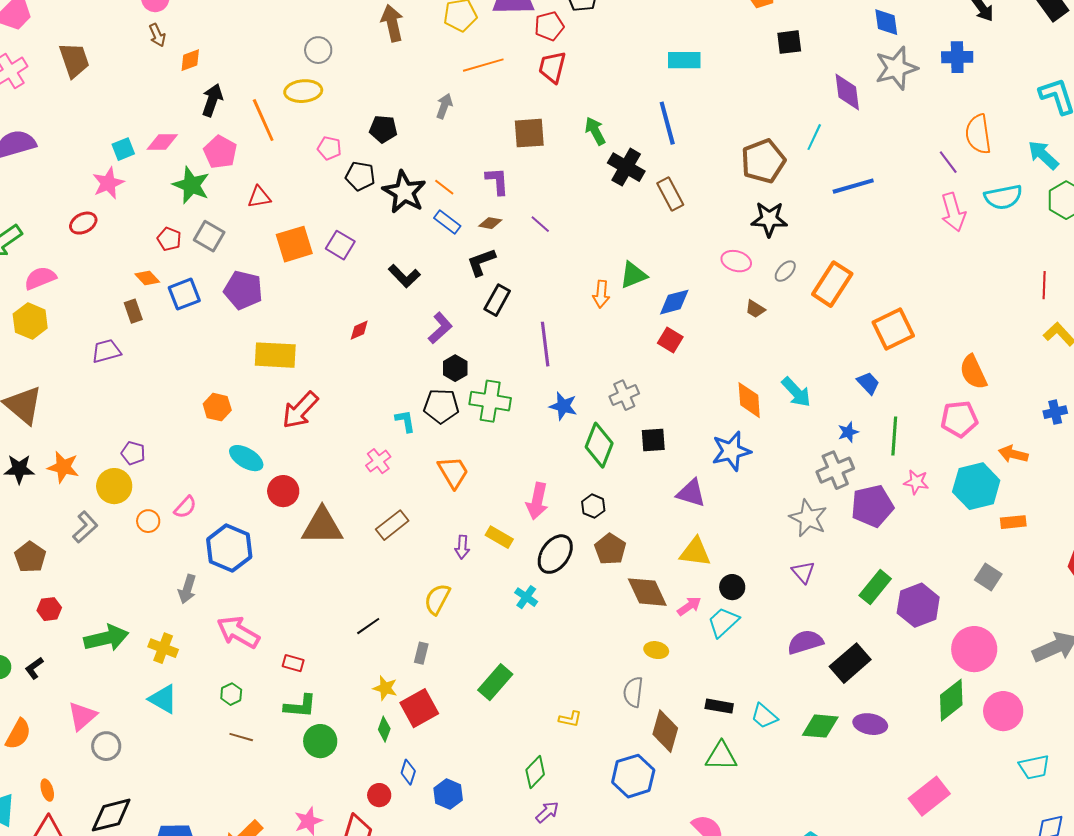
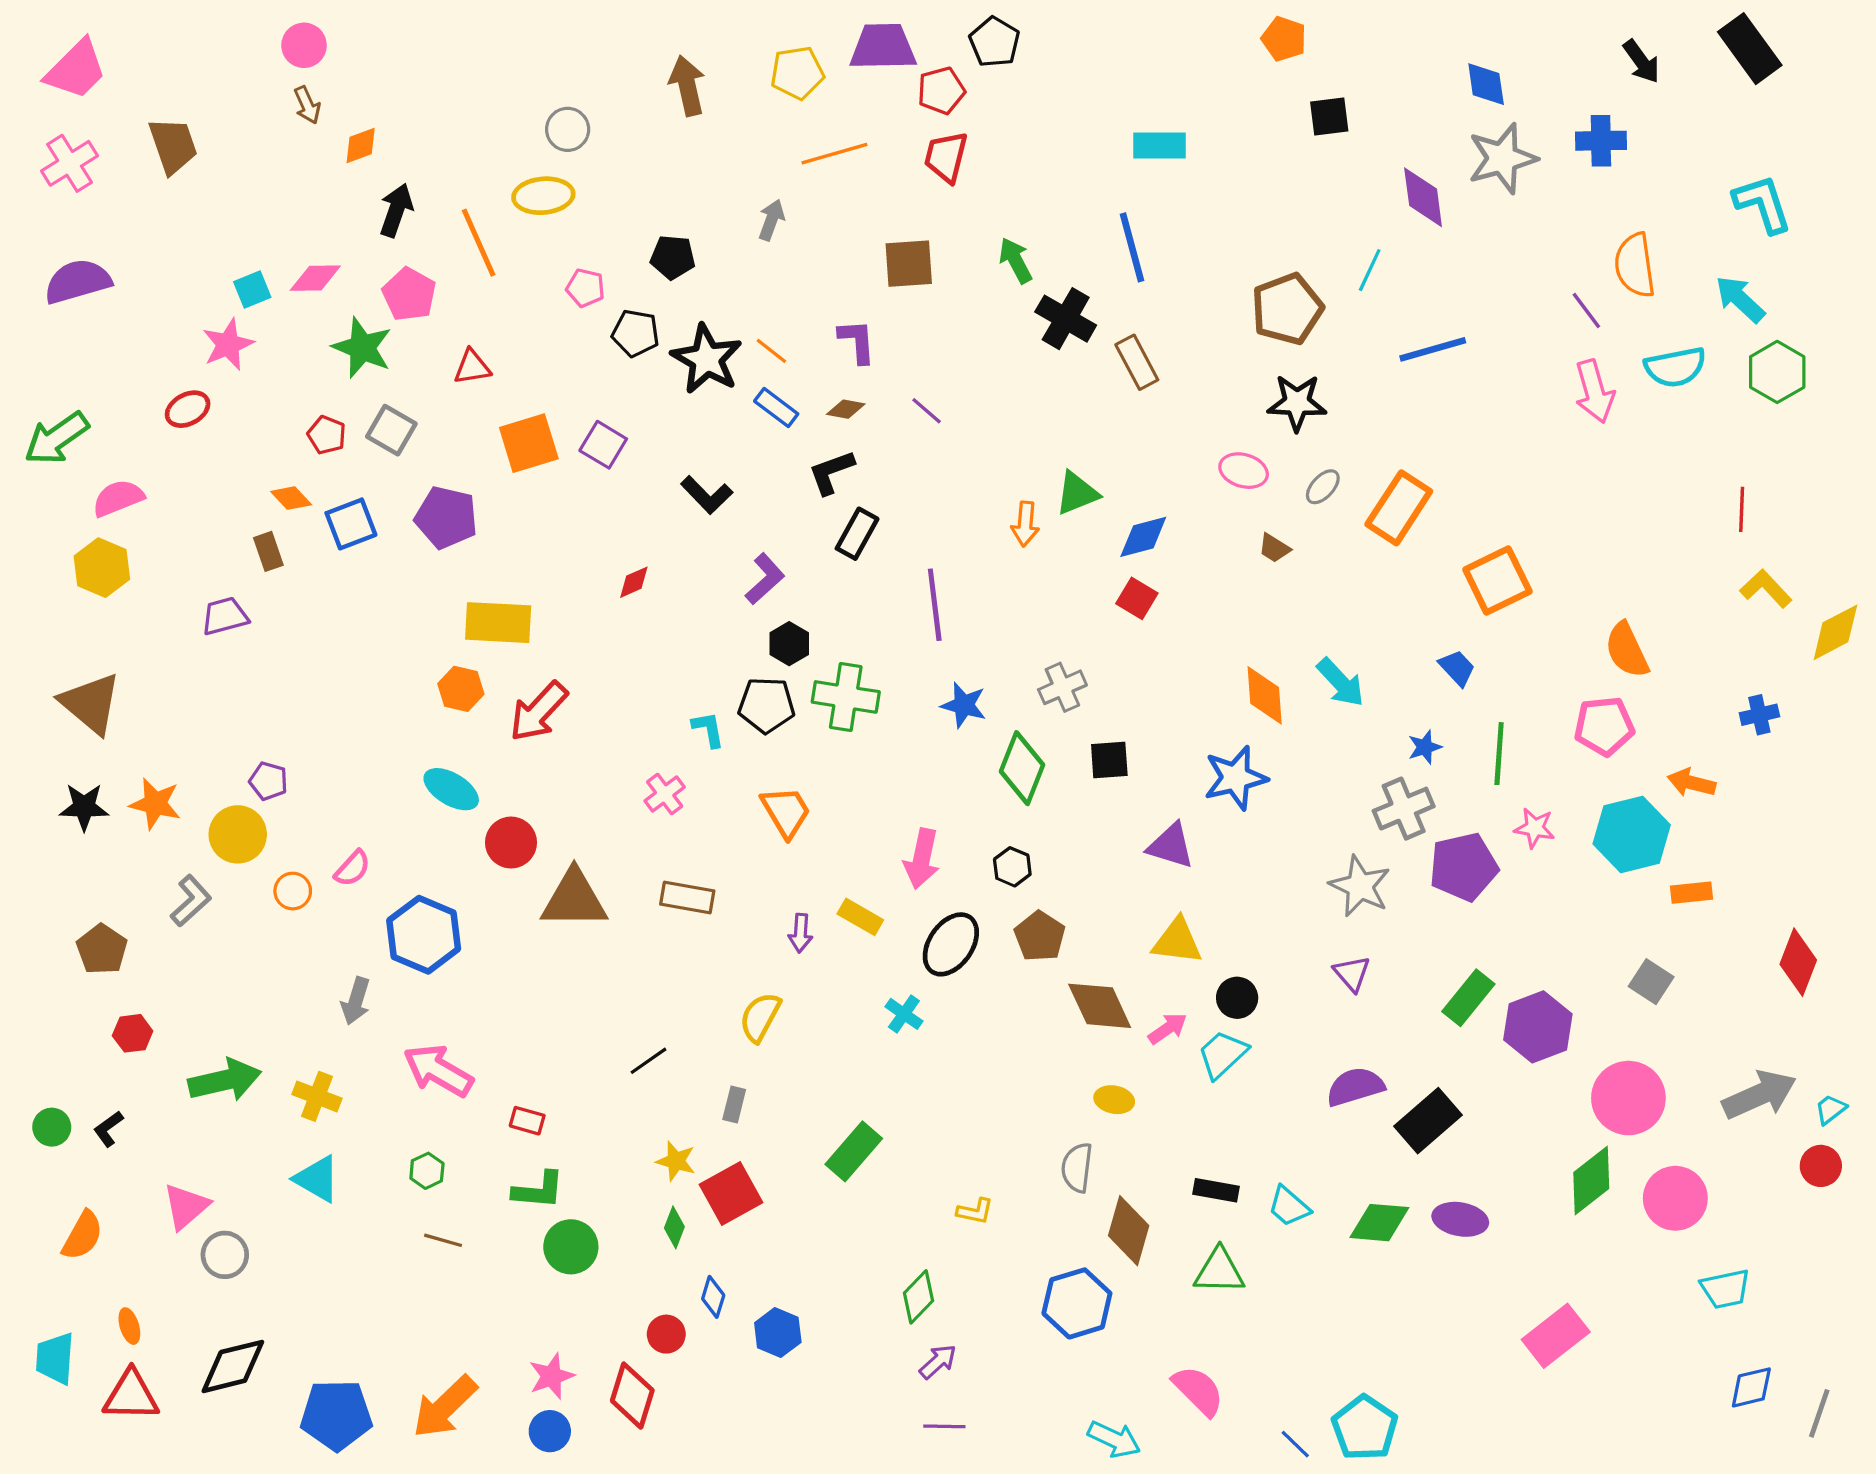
orange hexagon: (217, 407) -> (461, 689), moved
brown rectangle: (392, 525) -> (687, 897), turned 48

